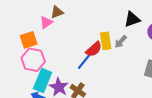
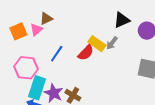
orange square: (29, 40) -> (18, 31), moved
yellow rectangle: (106, 41) -> (97, 44), turned -42
blue line: (84, 61) -> (57, 54), moved

